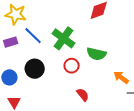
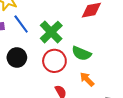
red circle: (72, 66) -> (54, 61), size x1.5
orange arrow: (121, 77) -> (87, 79), moved

